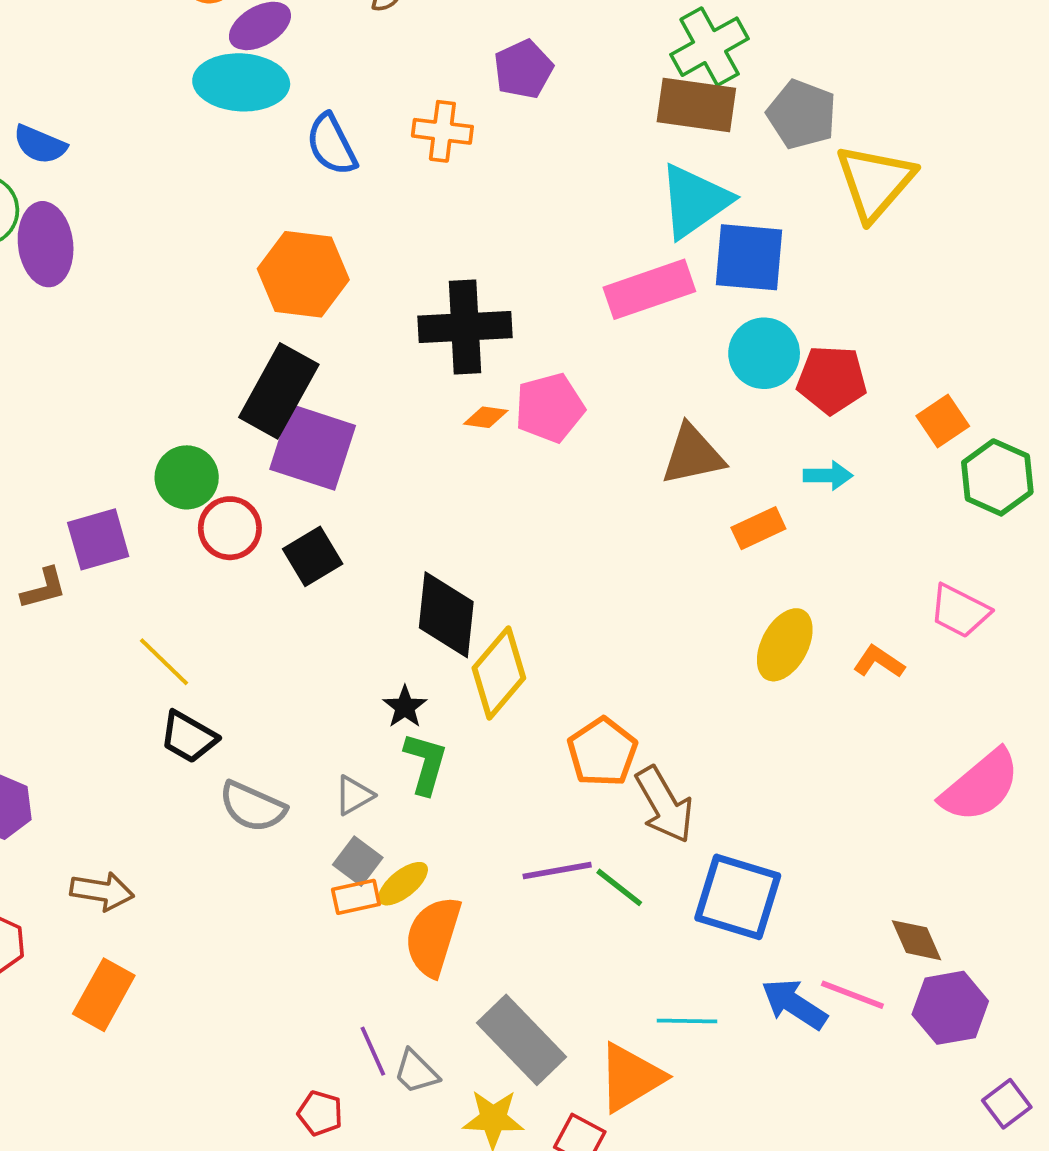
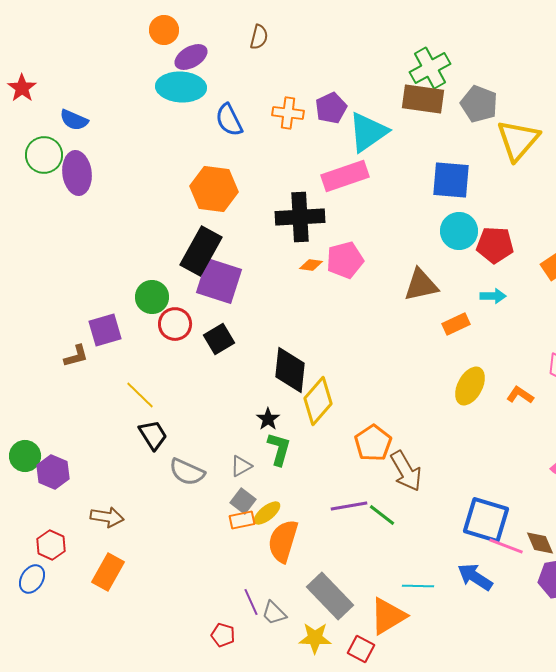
purple pentagon: (523, 69) -> (331, 108), moved
cyan triangle: (694, 201) -> (368, 132), moved
pink rectangle: (649, 289) -> (345, 176), moved
black trapezoid: (188, 737) -> (153, 435), turned -152
blue square: (738, 897) -> (486, 520), moved
pink line: (852, 995) -> (506, 546), moved

